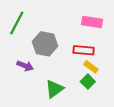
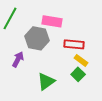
pink rectangle: (92, 22) -> (52, 21), moved
purple arrow: (25, 66) -> (18, 59), turned -84

